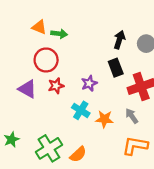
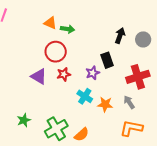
black rectangle: (116, 68) -> (107, 60), moved

